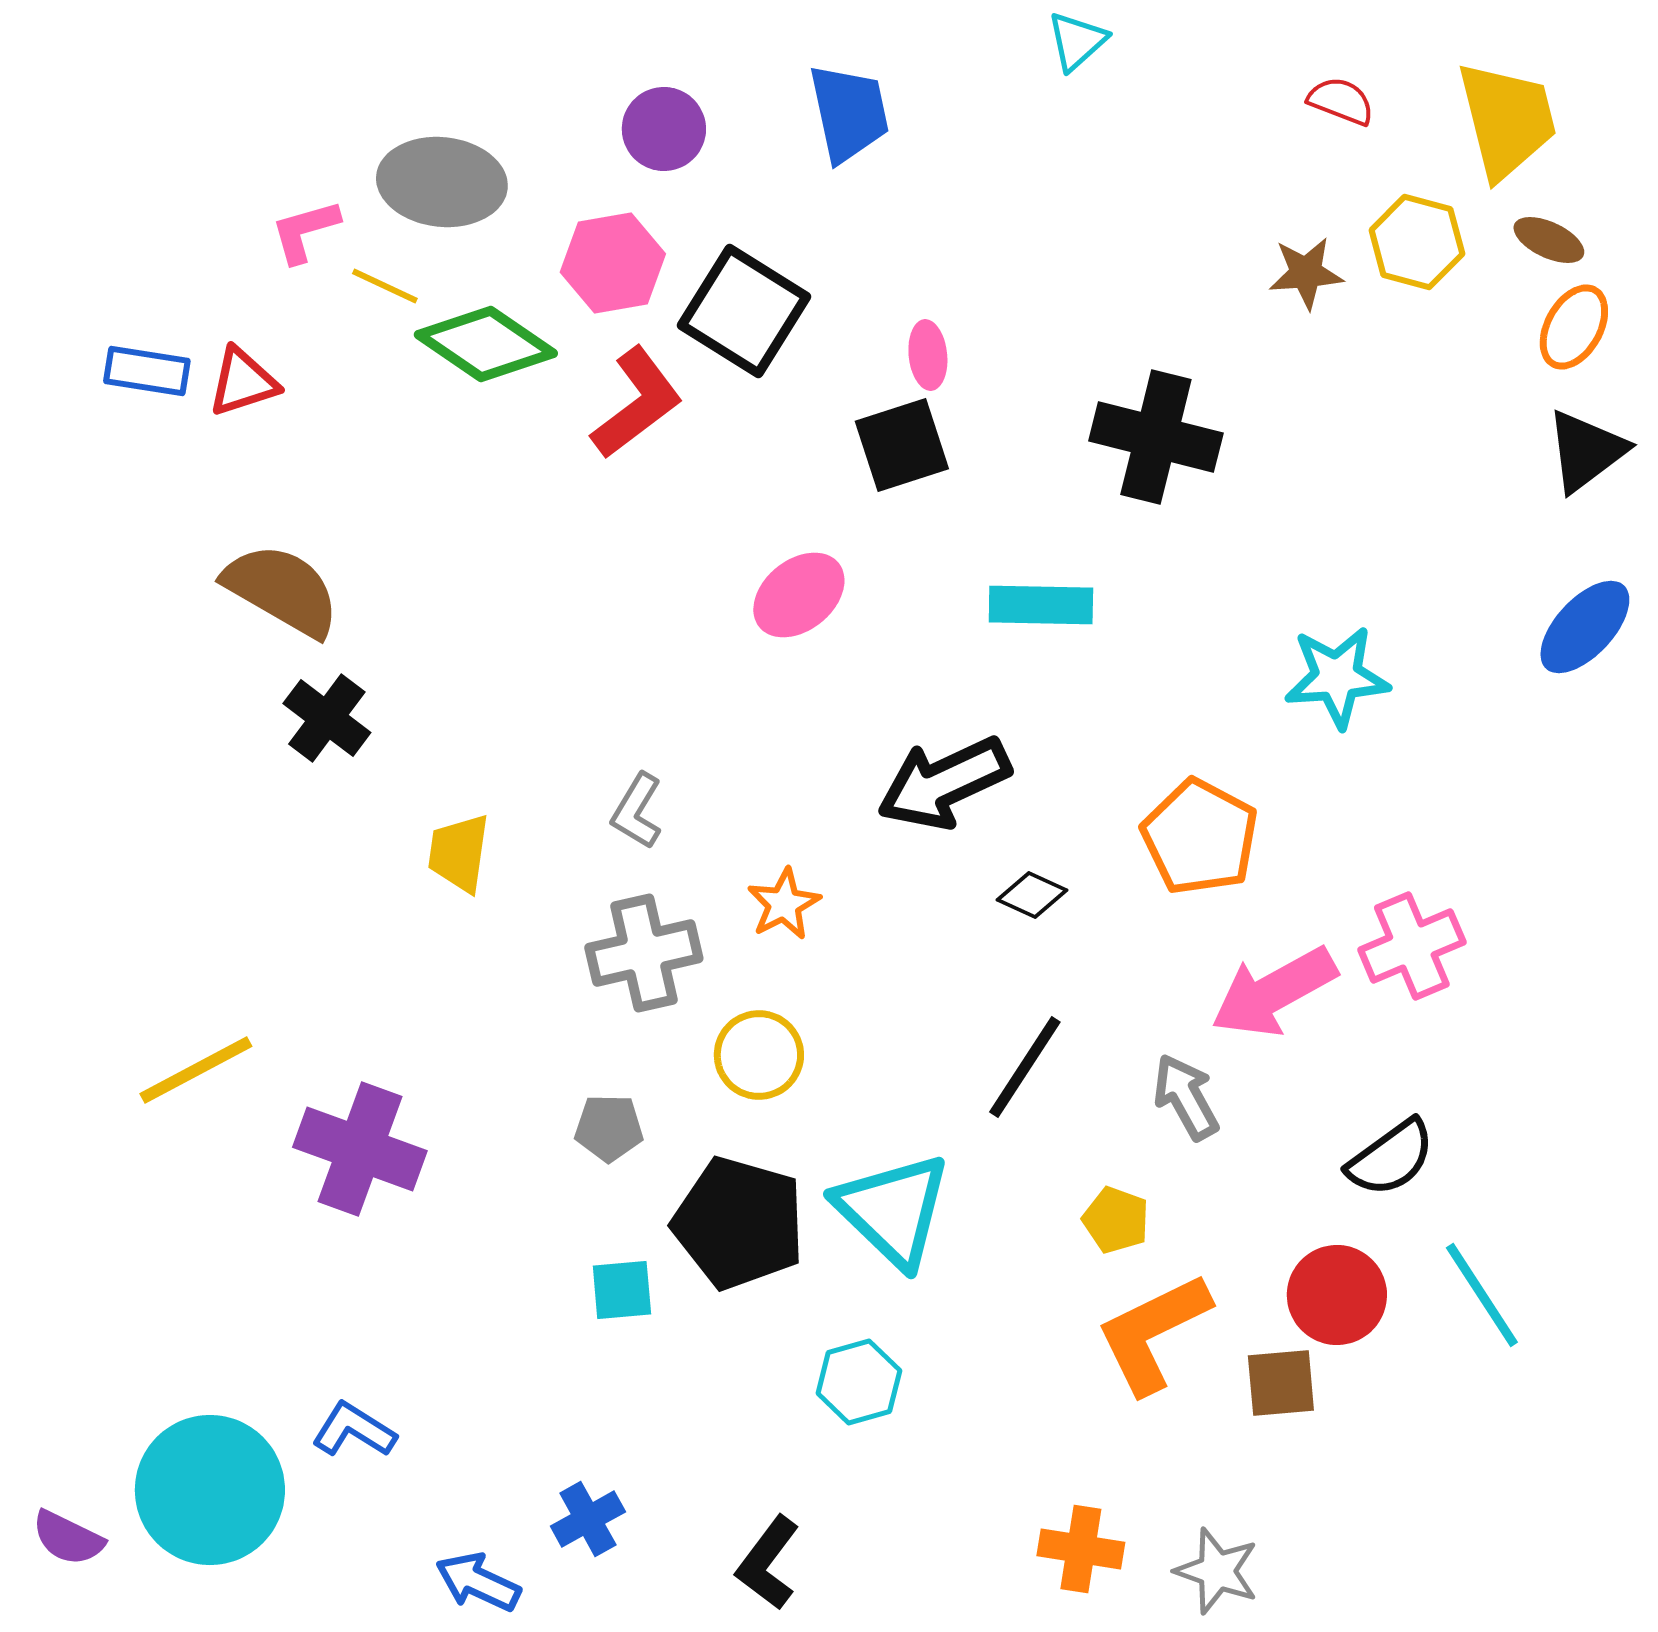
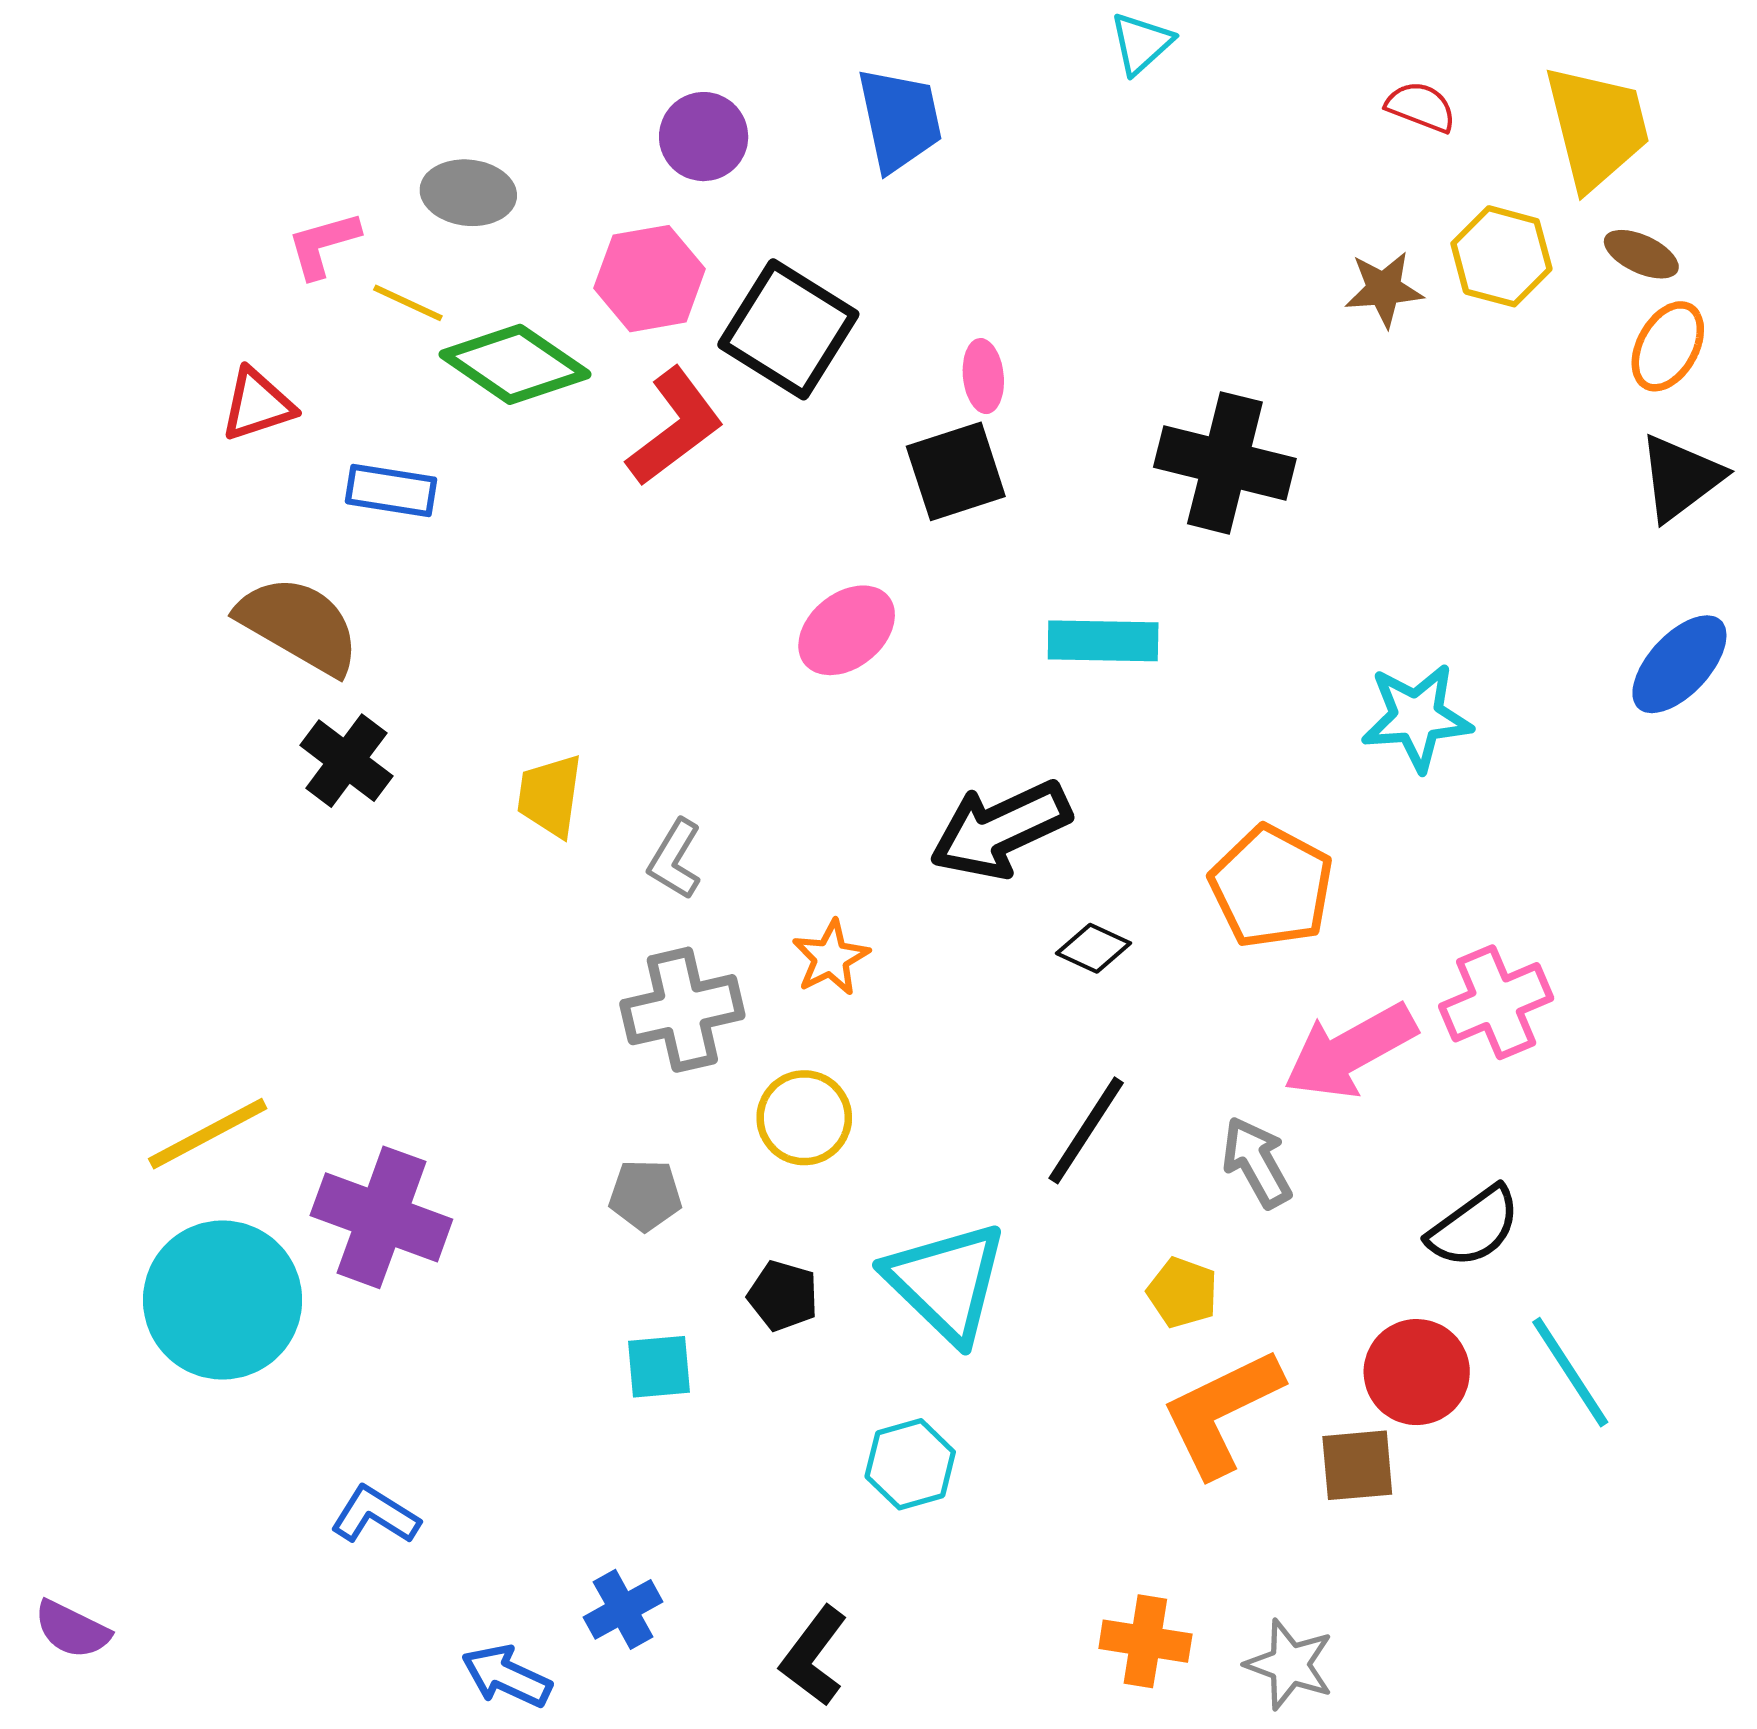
gray ellipse: (442, 182) -> (468, 193), size x0.7
blue rectangle: (147, 371) -> (391, 490), moved
yellow trapezoid: (459, 853) -> (550, 796), moved
black pentagon: (739, 1223) -> (783, 1296), size x0.5
cyan circle: (210, 1490) -> (223, 1300), moved

